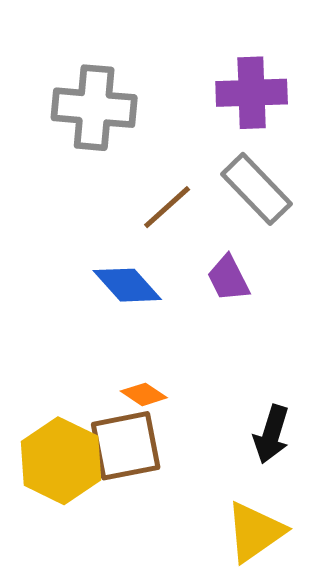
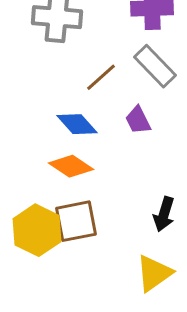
orange diamond: (144, 394) -> (71, 166), moved, size x1.6

